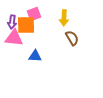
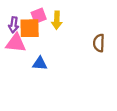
yellow arrow: (64, 18) -> (57, 20), moved
brown semicircle: (72, 38) -> (99, 43), moved, turned -147

